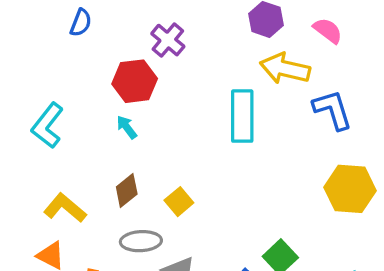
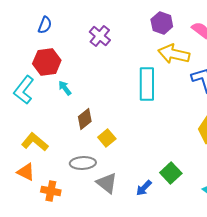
red hexagon: (135, 81) -> (47, 62), moved
cyan arrow: (127, 127) -> (65, 88), moved
brown diamond: (127, 190) -> (85, 119), moved

